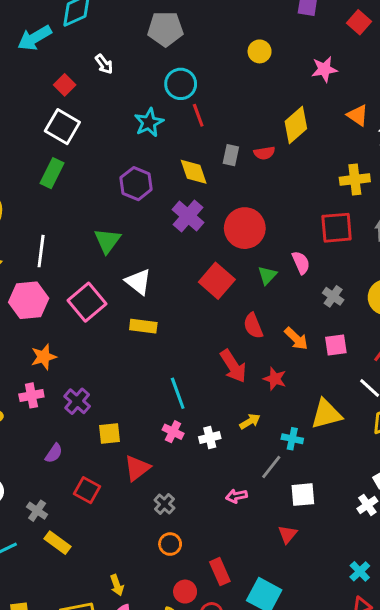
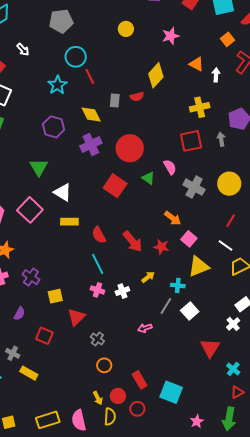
purple cross: (188, 216) -> (91, 145), turned 30
green triangle: (267, 275) -> (148, 178), turned -32
gray cross: (333, 296) -> (194, 187), size x1.5
red semicircle: (253, 326) -> (99, 235), moved
pink square: (336, 345) -> (189, 239), moved, turned -35
white square: (303, 495) -> (190, 311), moved, turned -30
red triangle: (287, 534) -> (210, 348), moved, size x1.5
yellow arrow: (117, 585) -> (98, 398), moved

